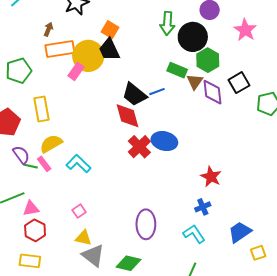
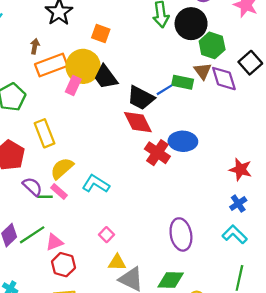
black trapezoid: (109, 50) -> (106, 77), moved
green rectangle: (177, 70) -> (183, 82), moved

